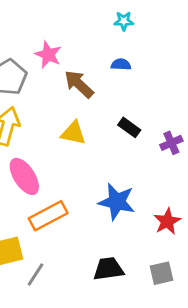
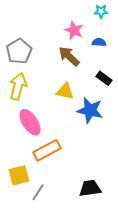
pink star: (48, 55) -> (74, 30), moved
black rectangle: (129, 127) -> (104, 78), moved
blue star: (117, 202) -> (90, 110), moved

